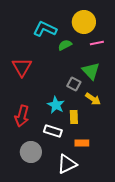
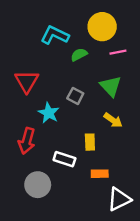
gray square: (74, 84) -> (75, 96), moved
cyan star: (56, 105) -> (49, 113), moved
white triangle: (67, 164) -> (119, 199), moved

